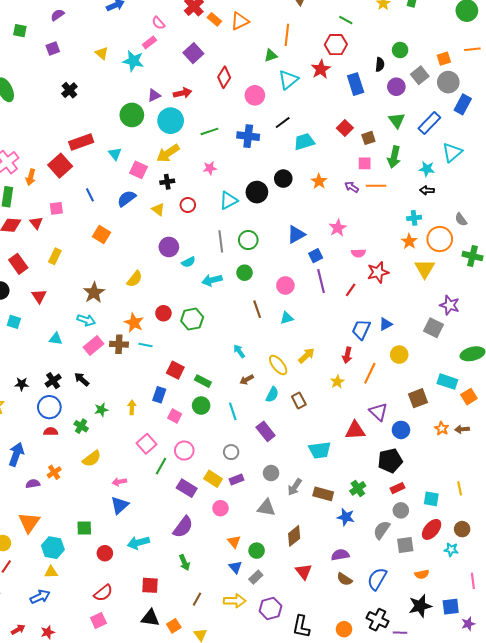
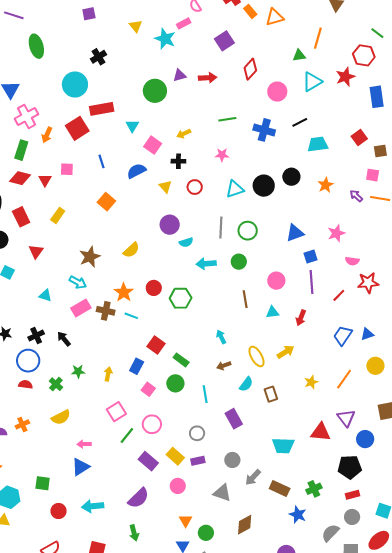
cyan circle: (171, 121) -> (75, 84), moved
yellow arrow: (168, 153) -> (184, 134), size x0.6
red arrow: (347, 355) -> (301, 318), moved

